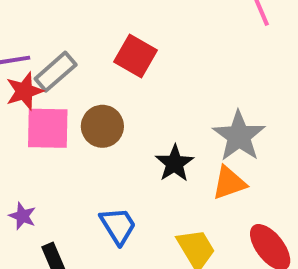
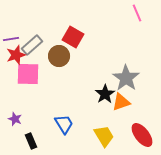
brown circle: (102, 126) -> (59, 56), moved
black star: (175, 163) -> (105, 94), moved

